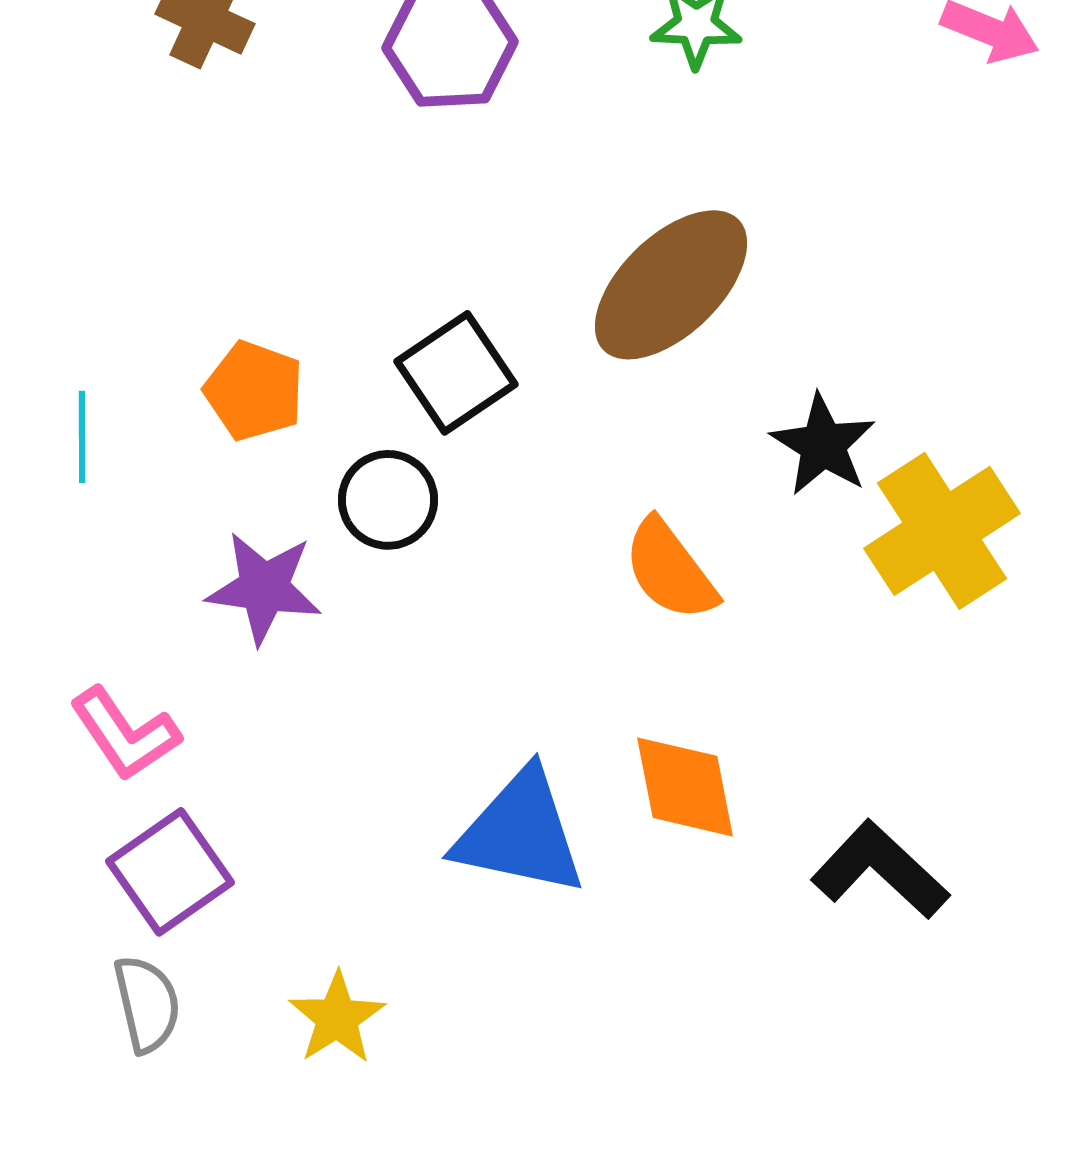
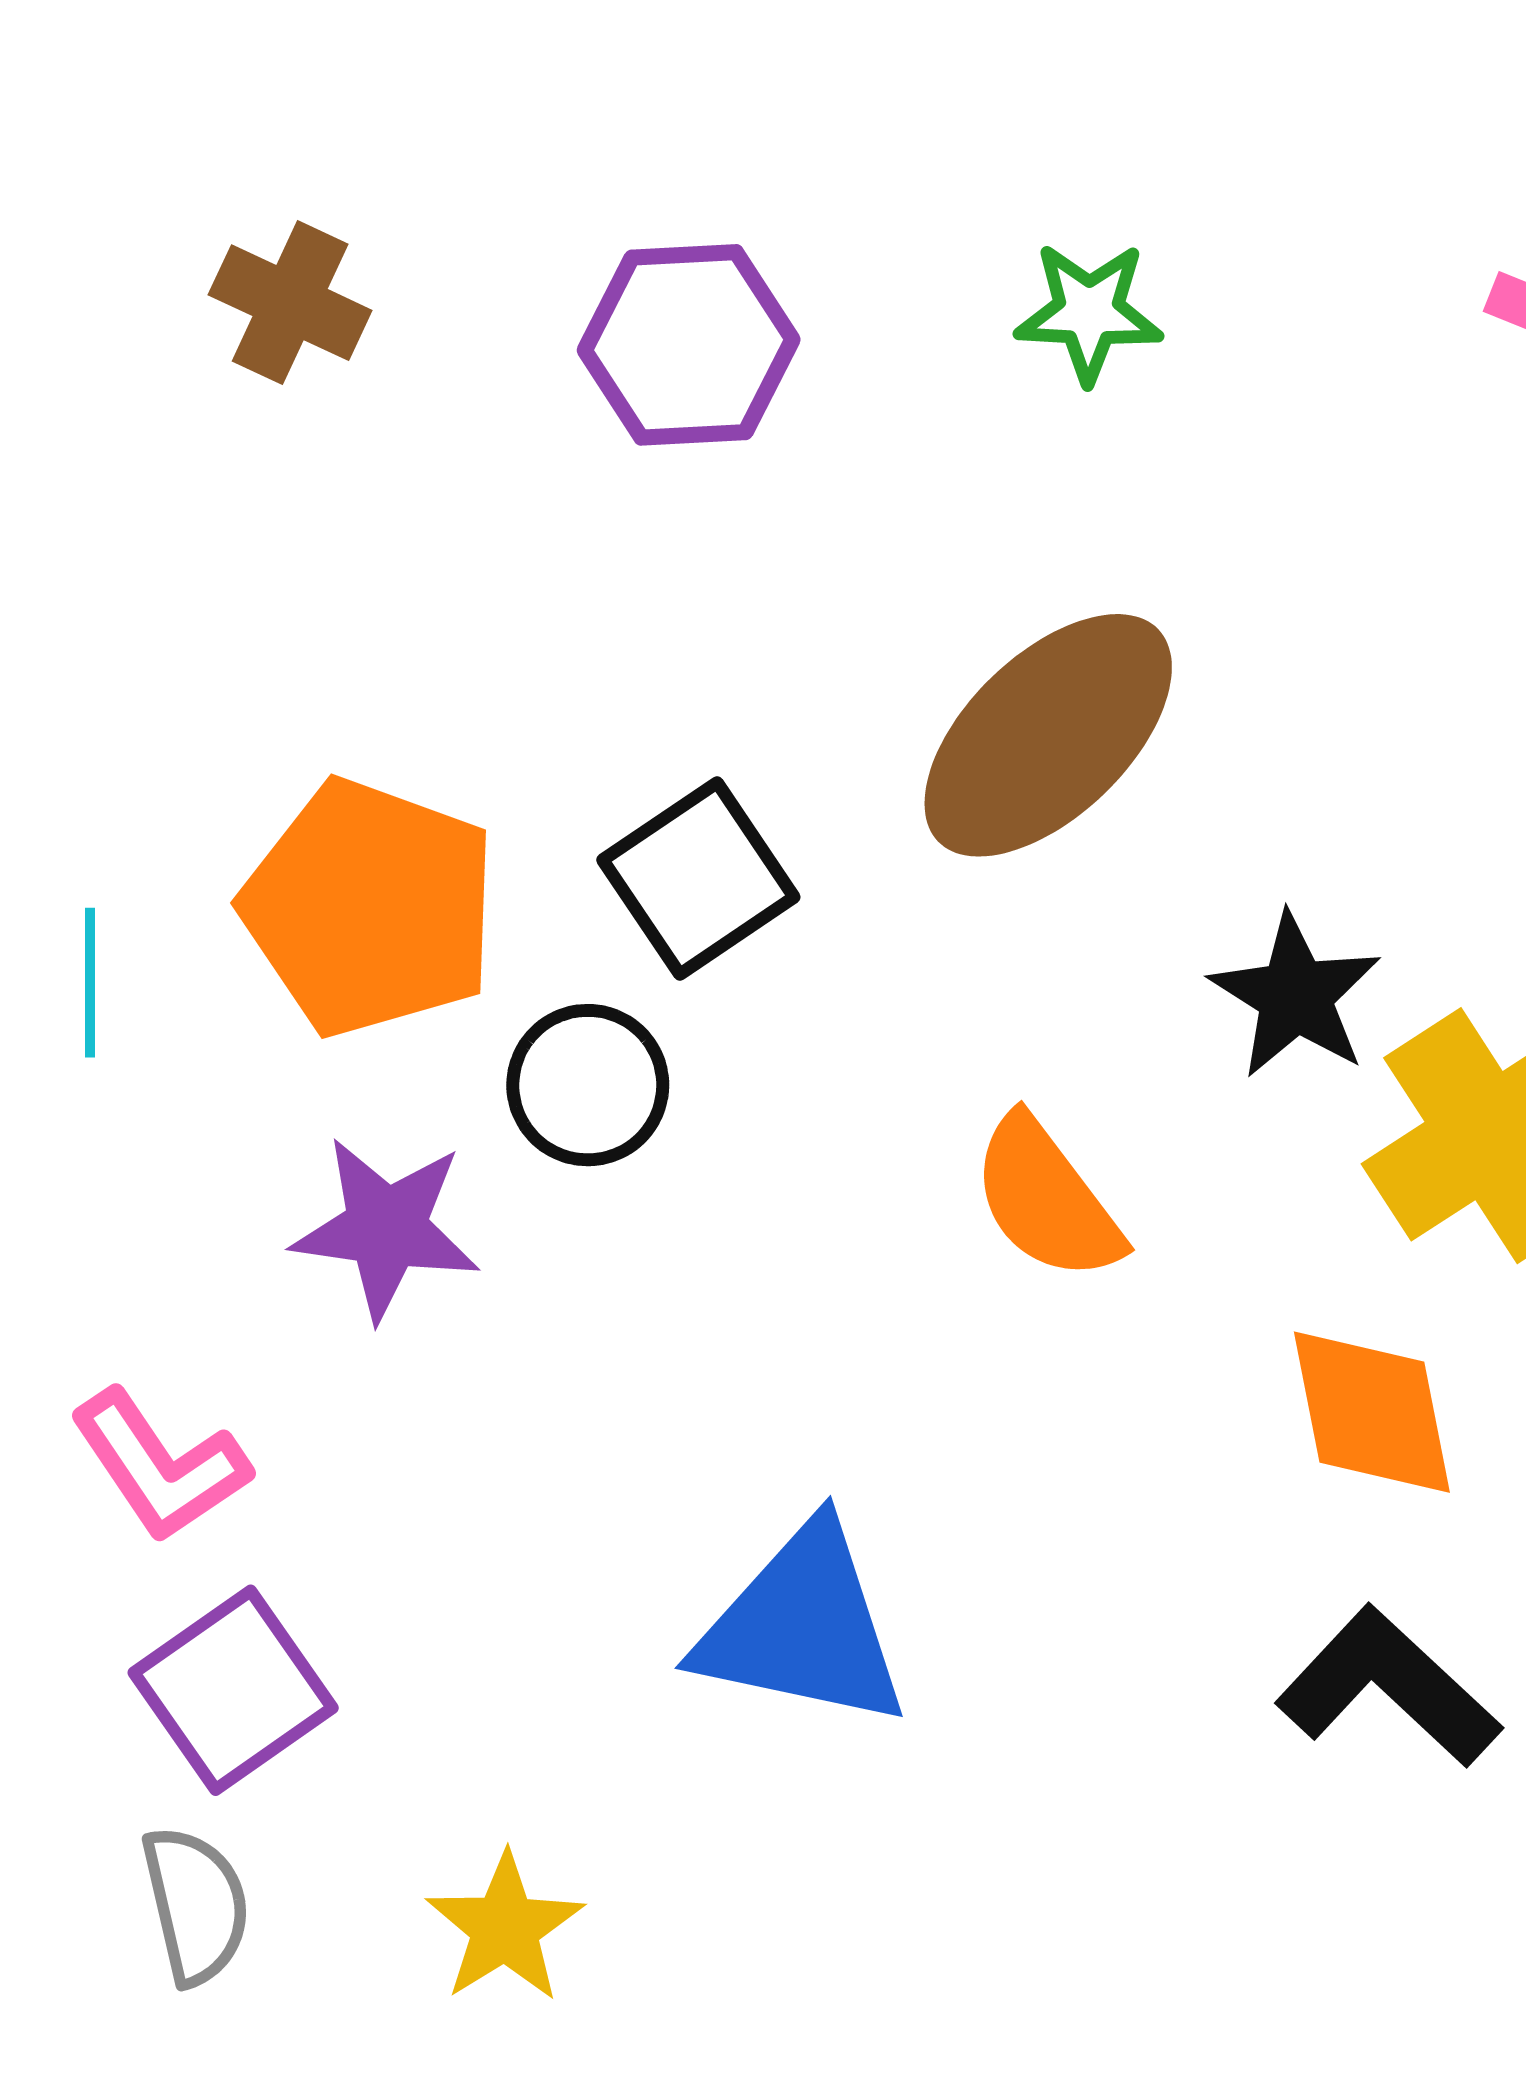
orange pentagon: (254, 391) -> (370, 908), size x1.6
orange diamond: (685, 787) -> (1372, 1412), moved

